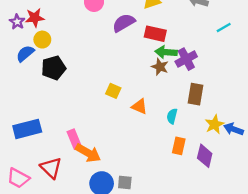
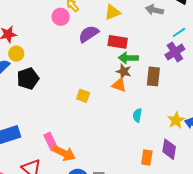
purple cross: (186, 59) -> (175, 52), moved
brown rectangle: (195, 94) -> (153, 76), moved
orange triangle: (139, 106) -> (119, 85), moved
orange rectangle: (179, 146) -> (147, 158), moved

